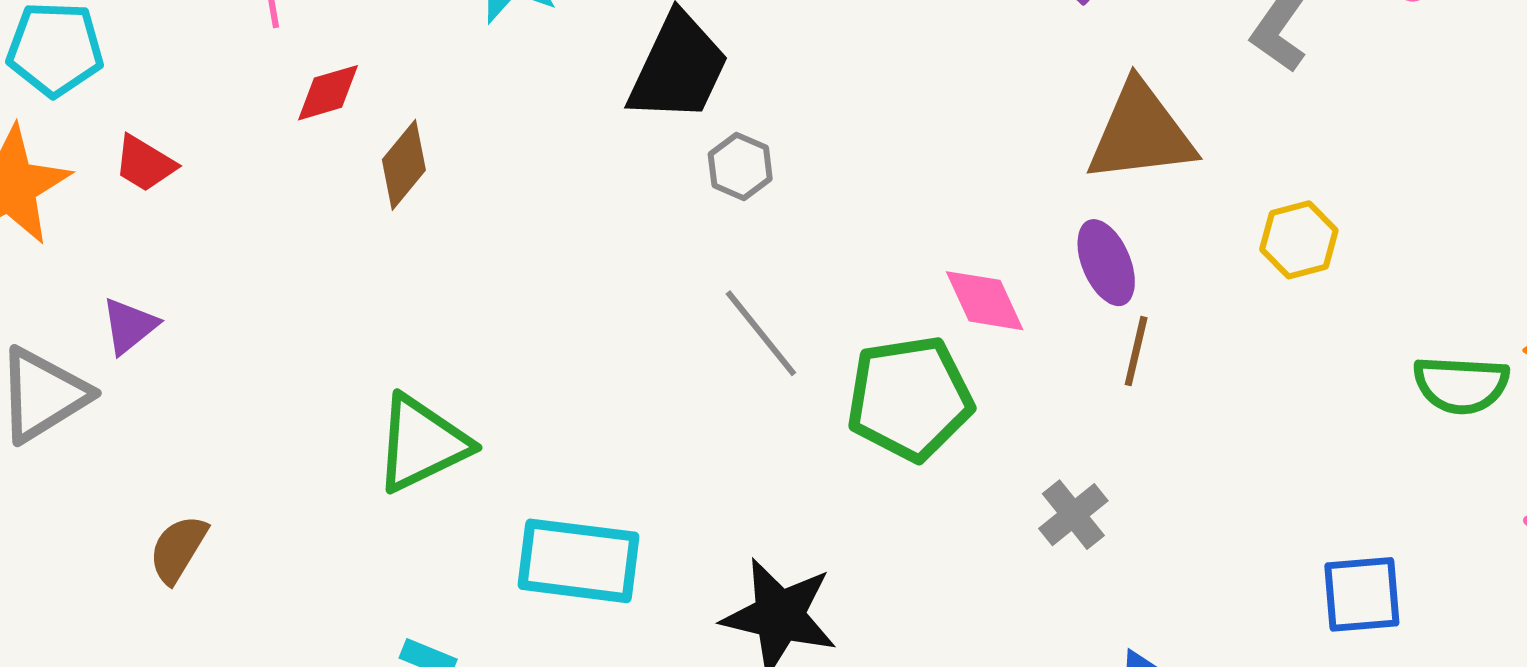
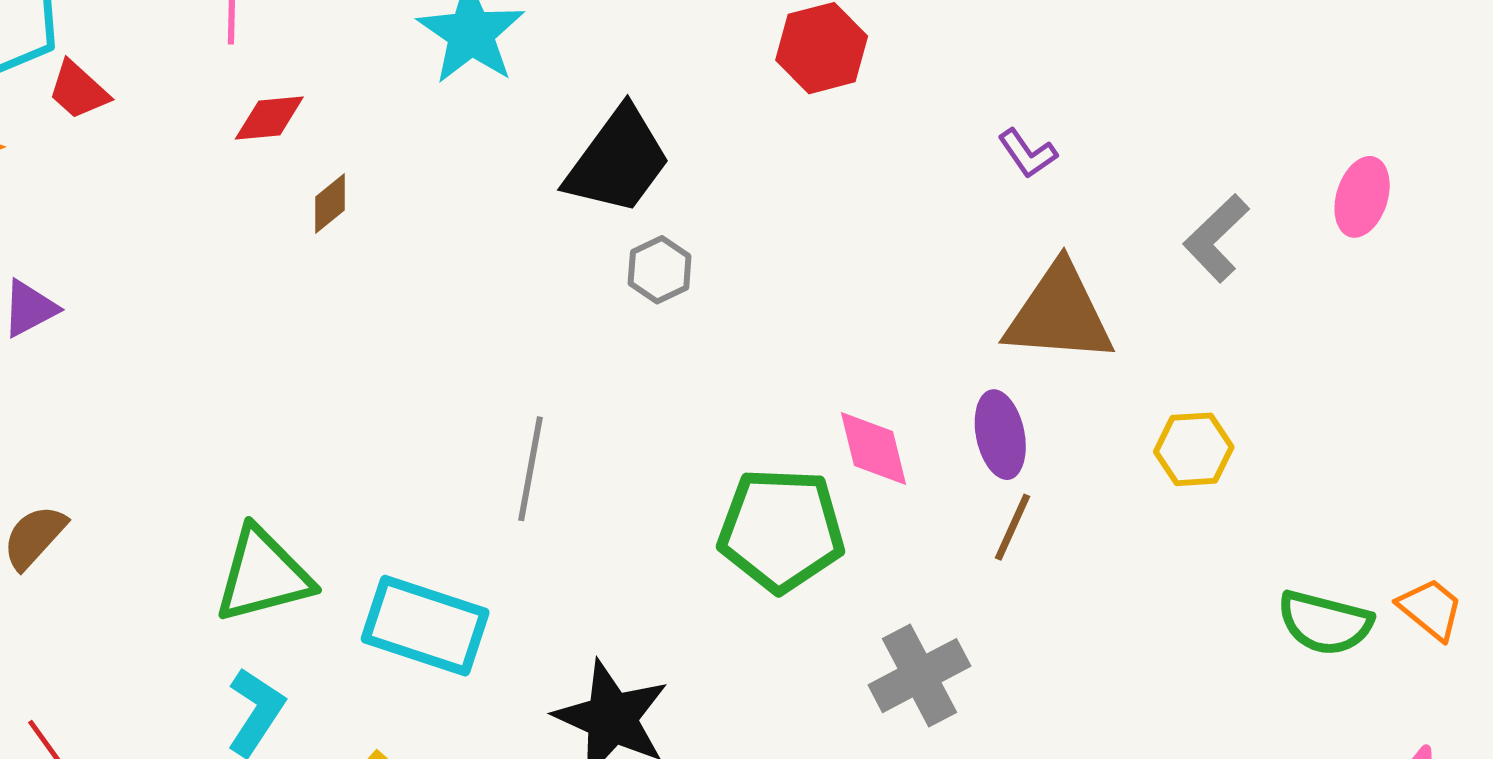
red trapezoid: (145, 164) -> (78, 90), moved
brown diamond: (404, 165) -> (330, 203), size x0.7
gray line: (761, 333) -> (530, 469), moved, turned 38
green triangle: (422, 443) -> (263, 575), moved
gray cross: (1073, 515) -> (920, 676), size x1.4

